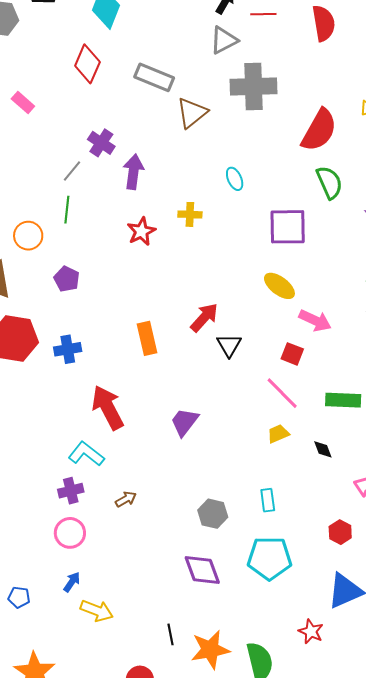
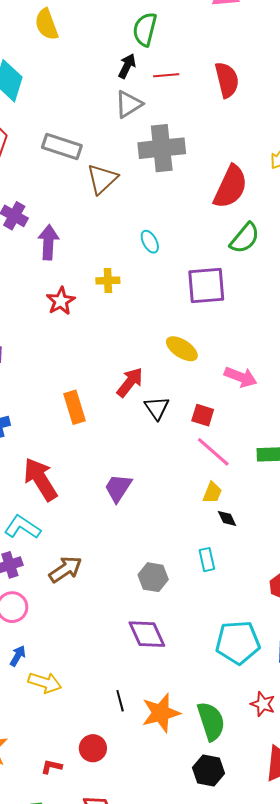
green semicircle: (329, 182) -> (245, 238), turned 68
yellow ellipse: (279, 286) -> (182, 349), moved
red square: (292, 354) -> (203, 415), moved
yellow trapezoid: (278, 434) -> (212, 493), turned 140
black diamond: (323, 449) -> (227, 518), moved
brown arrow: (126, 499) -> (65, 569), size x1.6
cyan pentagon: (269, 558) -> (238, 642), moved
red star: (311, 631) -> (263, 704), moved

